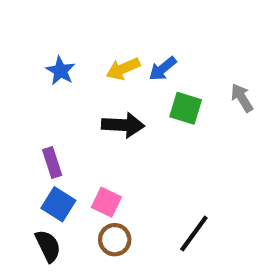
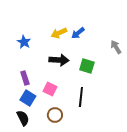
blue star: (60, 71) -> (24, 42), moved
green square: (186, 108) -> (87, 66), moved
pink square: (106, 202) -> (50, 89), moved
black line: (194, 233) -> (81, 97), moved, turned -30

